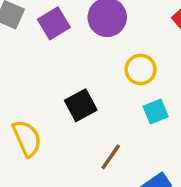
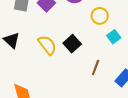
yellow semicircle: (27, 138) -> (47, 45), moved

